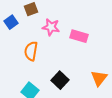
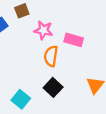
orange semicircle: (31, 51) -> (51, 56), moved

